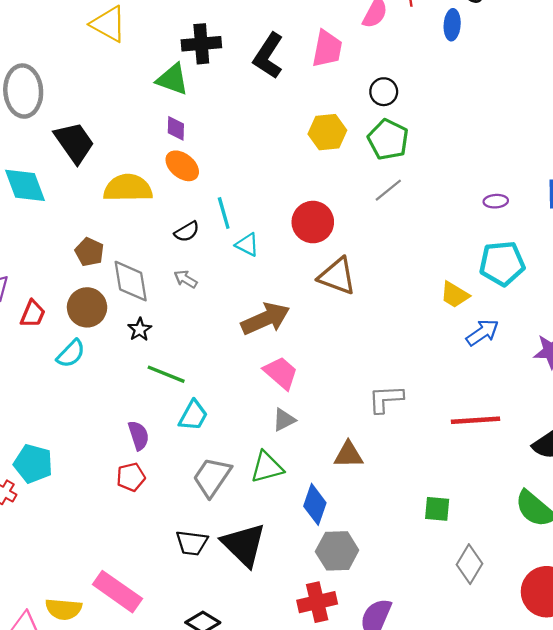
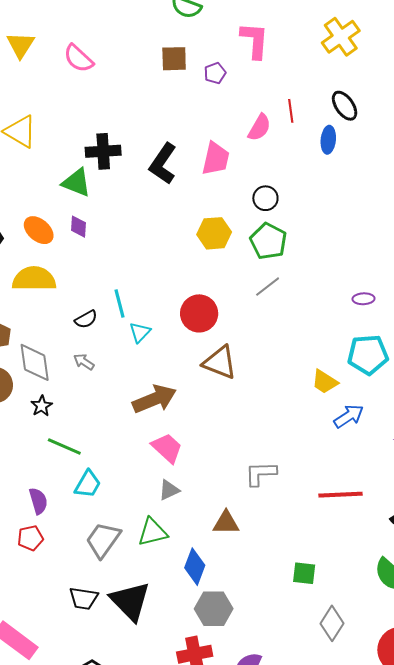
orange ellipse: (182, 166) -> (39, 230), moved
cyan triangle: (247, 245) -> (140, 332), turned 45

